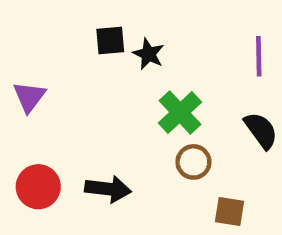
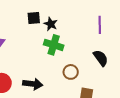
green cross: (180, 112) -> (54, 45), moved, turned -30

